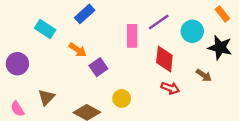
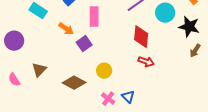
pink rectangle: (132, 36) -> (94, 17), moved
brown arrow: (204, 75) -> (195, 51), moved, turned 88

